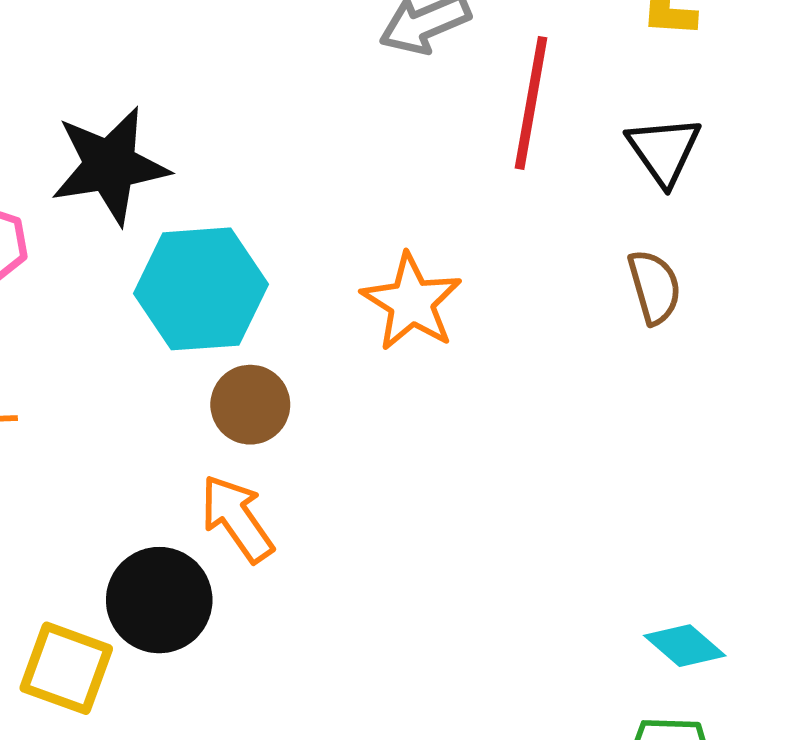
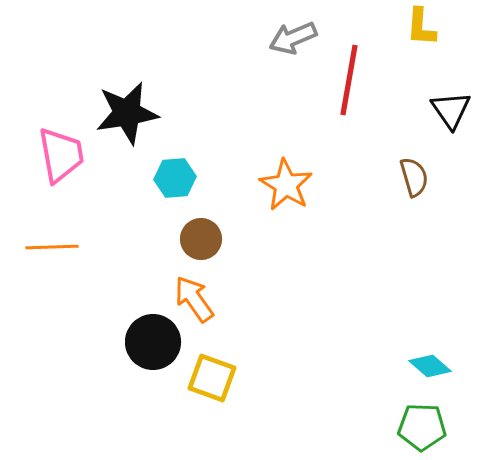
black triangle: (664, 150) -> (451, 110), moved
cyan hexagon: (201, 289) -> (175, 178), size x0.6
yellow square: (66, 668) -> (212, 378), moved

